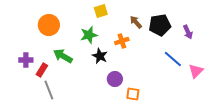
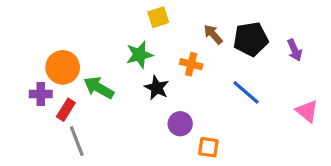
orange circle: (49, 25) -> (63, 67), moved
orange cross: (122, 41) -> (191, 64), turned 32
blue line: (173, 59) -> (246, 92), moved
pink triangle: (196, 71) -> (307, 111), turned -35

